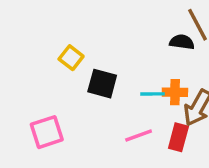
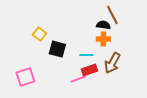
orange cross: (175, 92) -> (103, 39), moved
red rectangle: (178, 137) -> (89, 70), moved, turned 56

